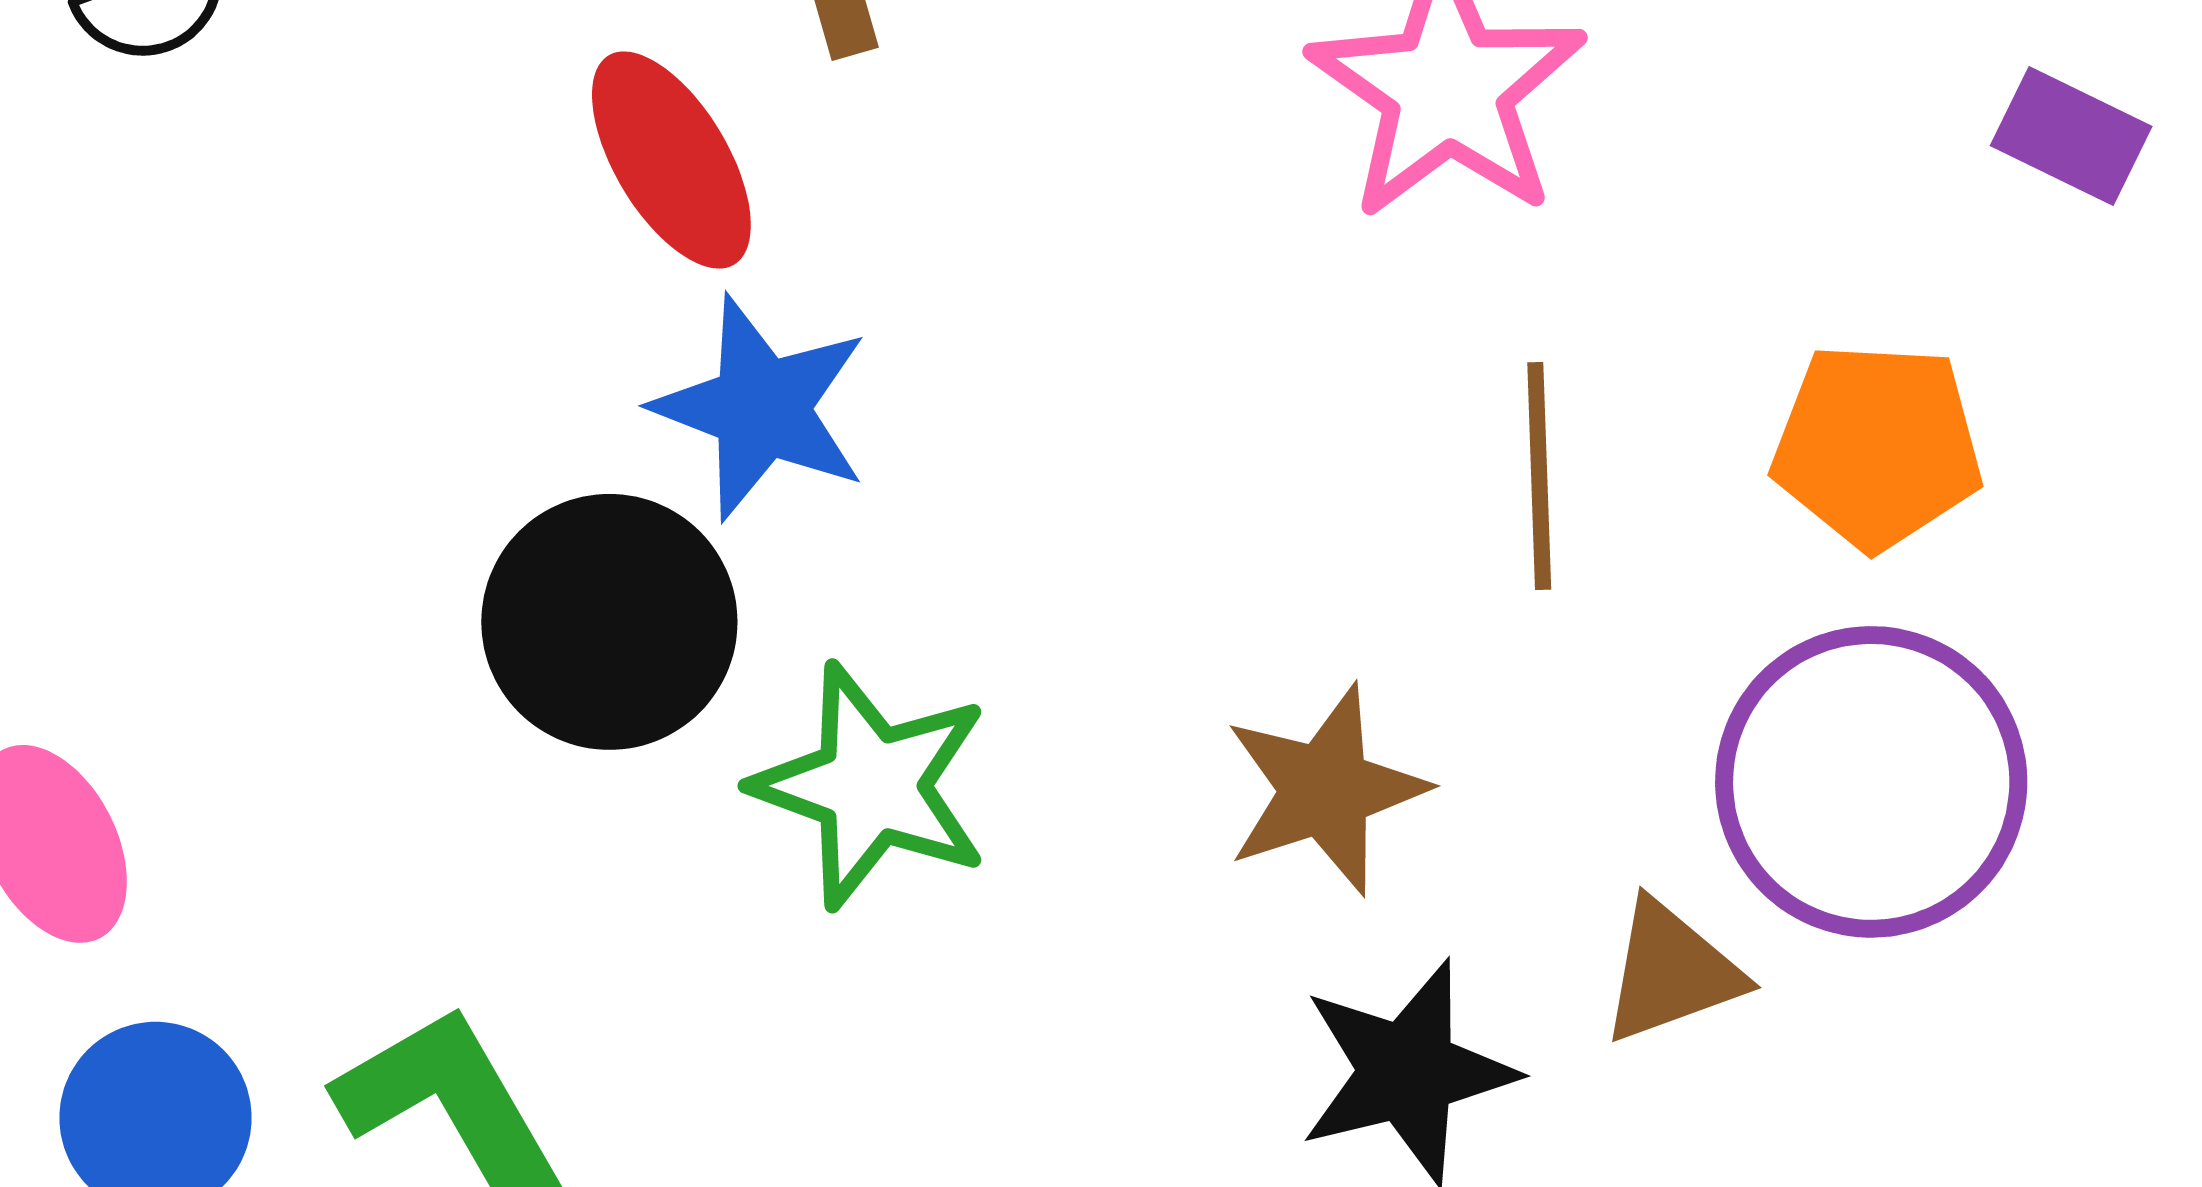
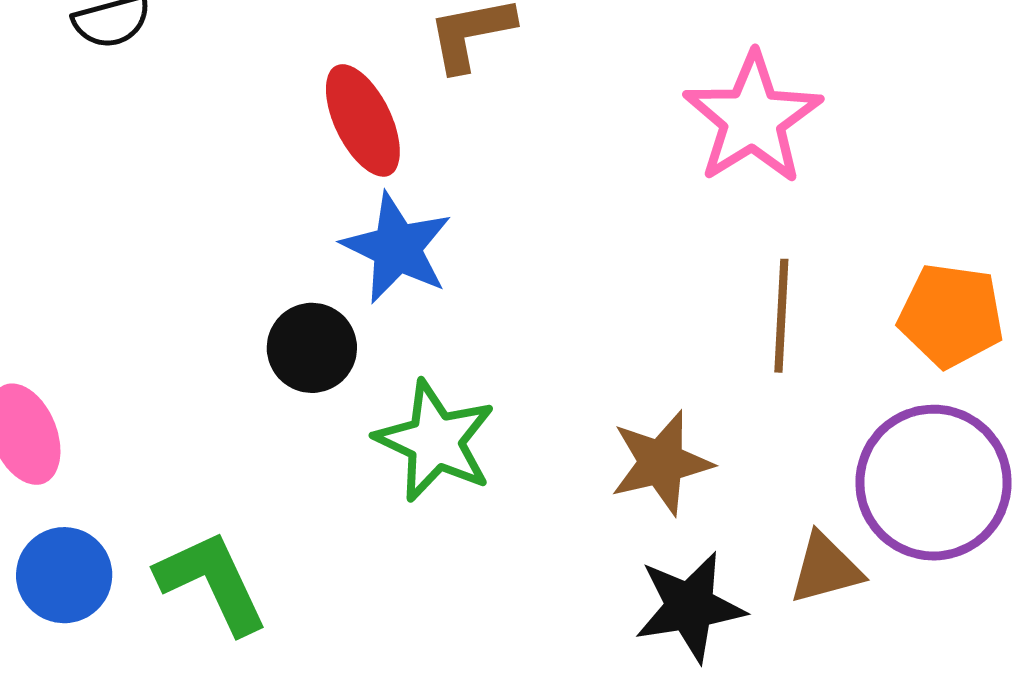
black circle: (609, 622) -> (312, 348), size x0.7

